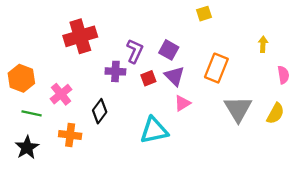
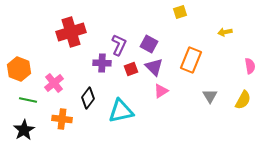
yellow arrow: (263, 44) -> (225, 32), moved, turned -104
gray triangle: (238, 109) -> (210, 96), size x0.6
cyan triangle: (154, 130) -> (121, 111), moved

